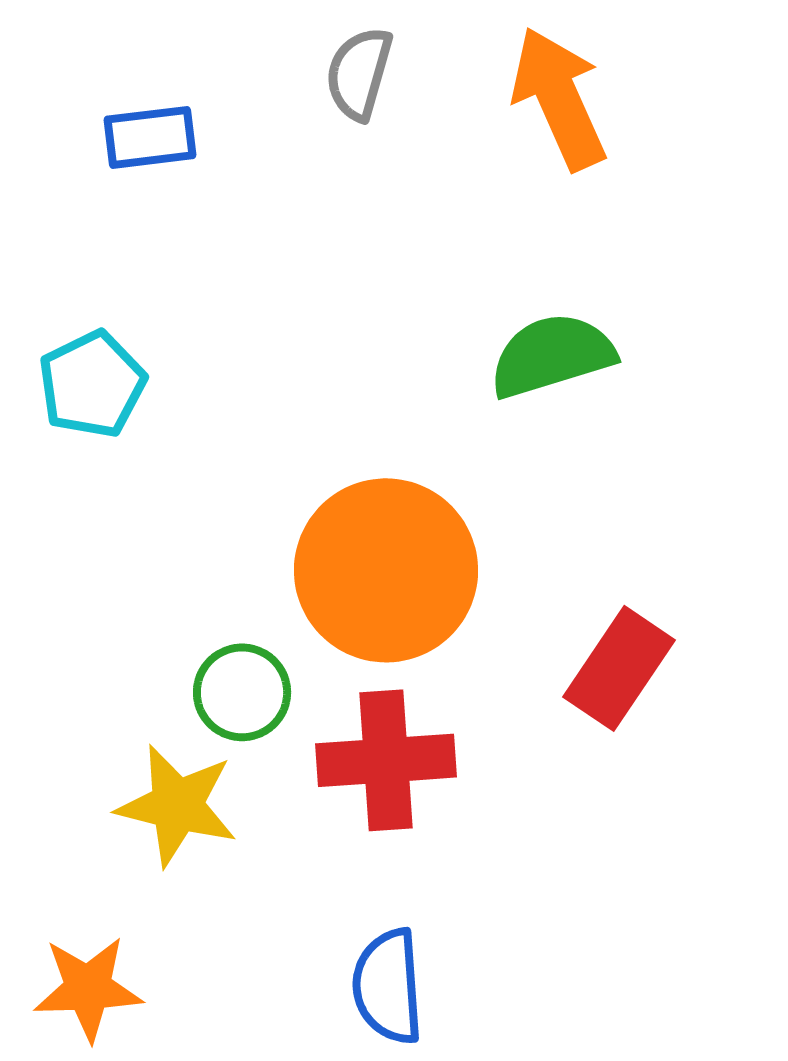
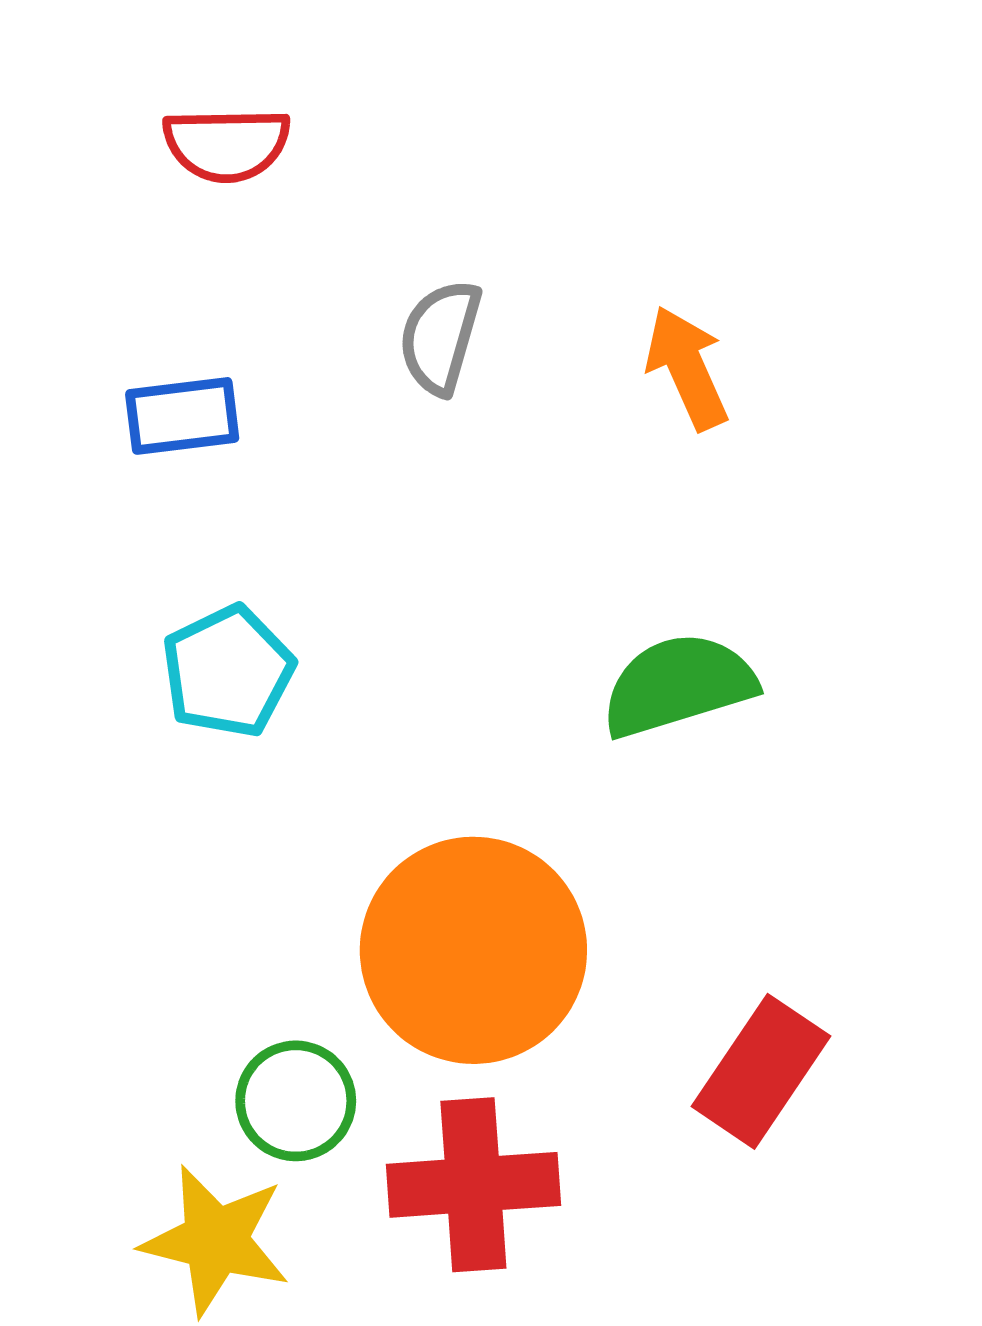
orange arrow: (559, 98) -> (687, 368), size x0.7
cyan pentagon: (92, 384) -> (228, 671), moved

